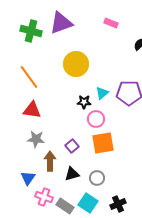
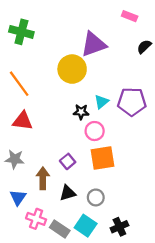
purple triangle: (61, 23) -> (93, 44), moved
pink rectangle: (111, 23) -> (130, 16), moved
gray star: (36, 139) -> (15, 159), moved

